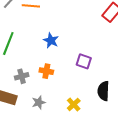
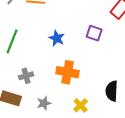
purple square: (84, 61) -> (94, 33), moved
orange cross: (46, 71) -> (68, 72), moved, size x1.5

